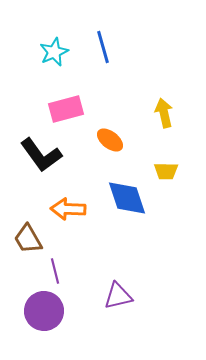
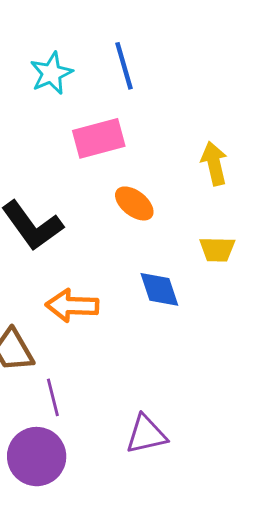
pink rectangle: (66, 109) -> (99, 138), moved
blue diamond: (127, 198) -> (159, 289), size x0.7

